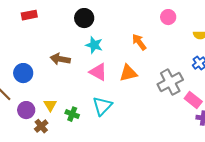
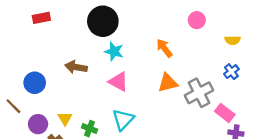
black circle: (84, 18) -> (103, 21), size x1.4
orange triangle: (128, 73) -> (168, 83), moved

